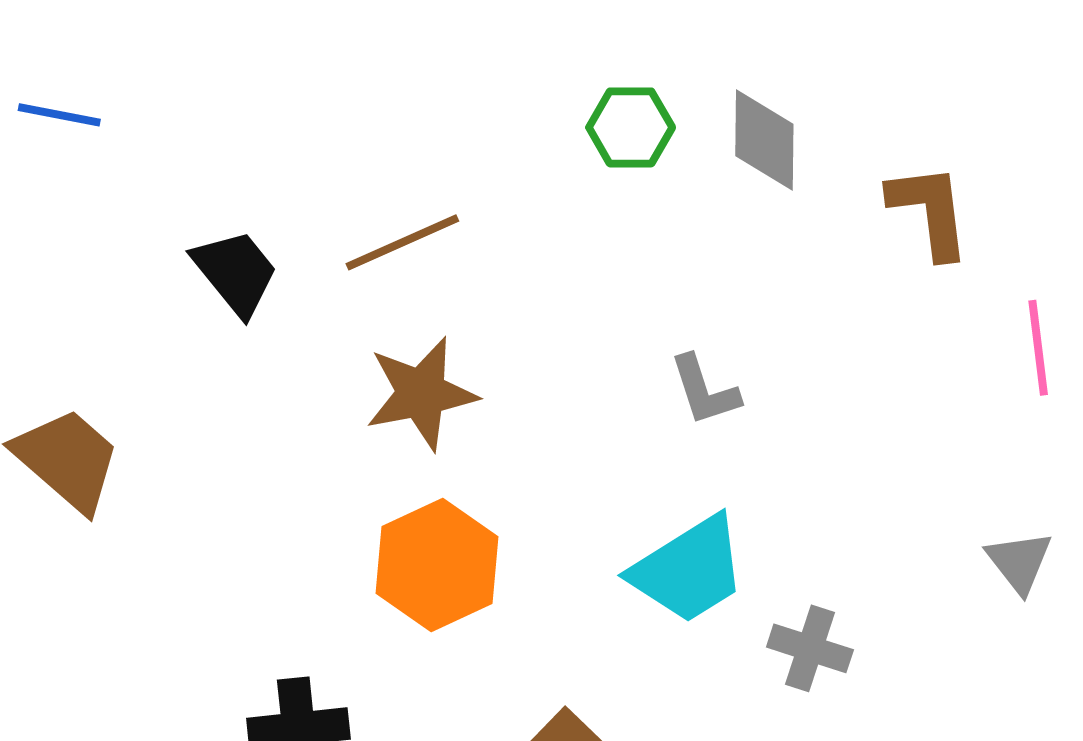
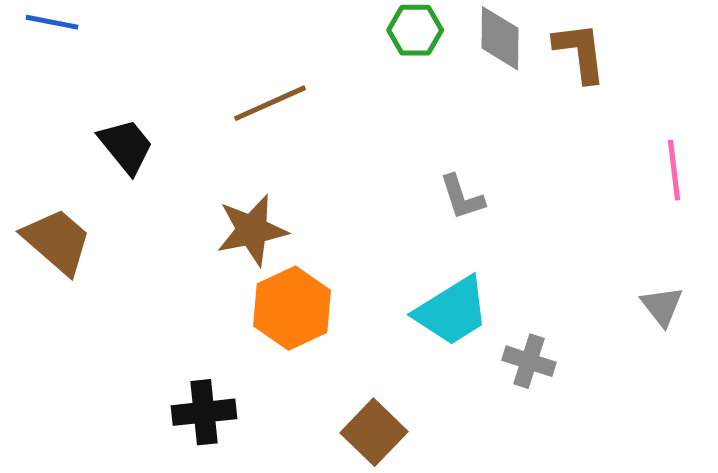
brown L-shape: (930, 211) -> (580, 52), moved
black trapezoid: (236, 272) -> (126, 146), moved
brown star: (421, 393) -> (252, 230), moved

